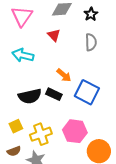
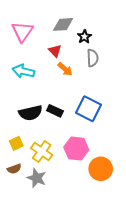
black star: (91, 14) -> (84, 37), moved
orange arrow: (64, 75) -> (65, 69), moved
yellow cross: (41, 134) -> (42, 152), turned -35

